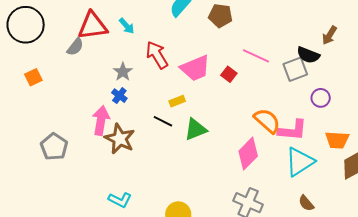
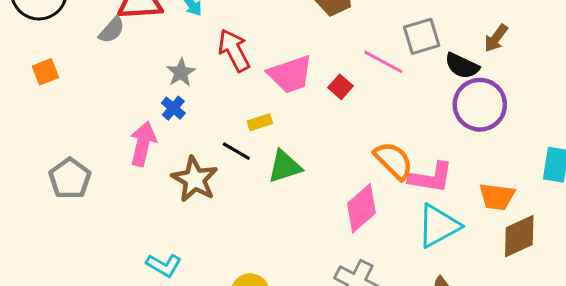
gray square: (295, 69) -> (422, 36), moved
purple circle: (321, 98) -> (480, 105), moved, size x1.8
brown star: (120, 139) -> (195, 179), moved

